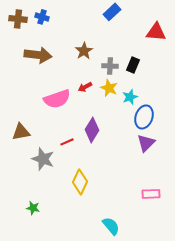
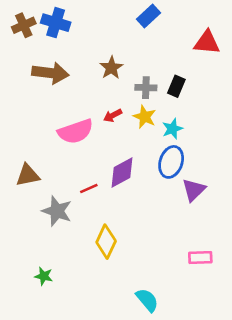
blue cross: (42, 17) -> (56, 23), size x1.5
brown cross: (18, 19) -> (24, 25), turned -30
blue ellipse: (144, 117) -> (171, 162), moved
purple diamond: (92, 130) -> (122, 173), turned 30

